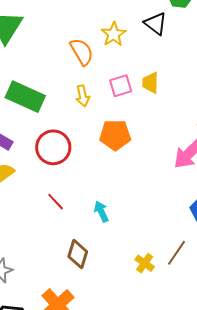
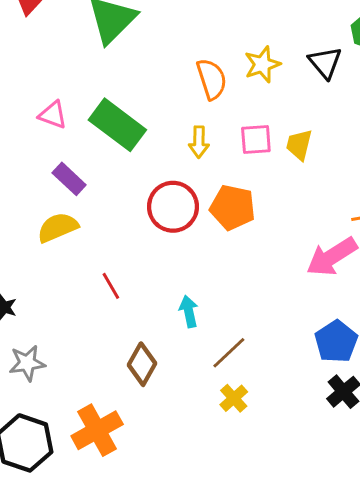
red circle: (53, 147) -> (173, 207), moved
red line: (56, 202) -> (111, 286), moved
brown line: (176, 253) -> (229, 353), moved

